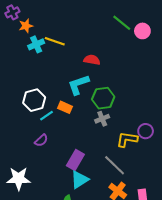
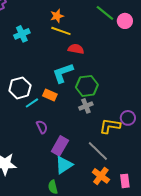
orange star: (26, 26) -> (57, 16), moved
yellow line: (55, 41) -> (61, 31), moved
purple semicircle: (41, 140) -> (42, 127), moved, turned -72

